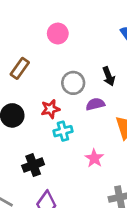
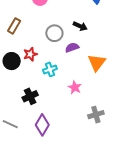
black arrow: (109, 76) -> (80, 26), turned -40
red star: (50, 109) -> (30, 54), moved

